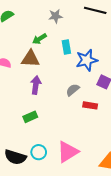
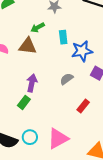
purple arrow: (36, 85) -> (32, 83), moved
red rectangle: (90, 105) -> (83, 106), moved, turned -64
green rectangle: (30, 117) -> (24, 102), turned -32

